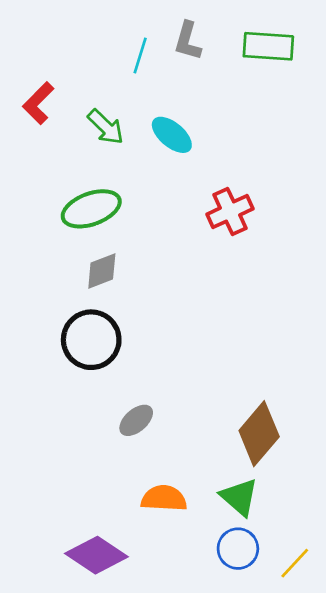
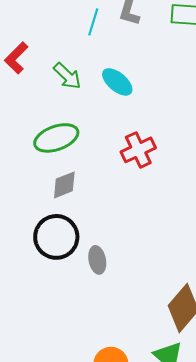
red cross: (230, 212) -> (138, 150), moved
gray ellipse: (136, 420) -> (97, 260), moved, turned -60

